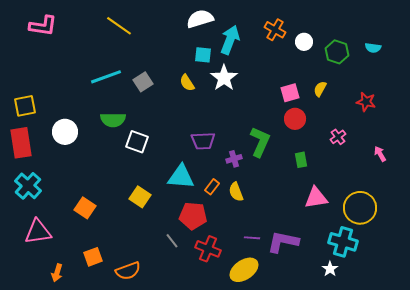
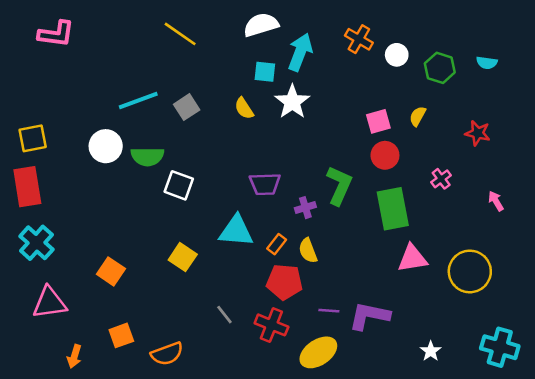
yellow line: (119, 26) -> (180, 34), moved
white circle: (65, 132) -> (106, 146), moved
green rectangle: (301, 160) -> (393, 209), size x2.0
red pentagon: (193, 216) -> (284, 282), moved
cyan cross: (343, 242) -> (500, 347), moved

